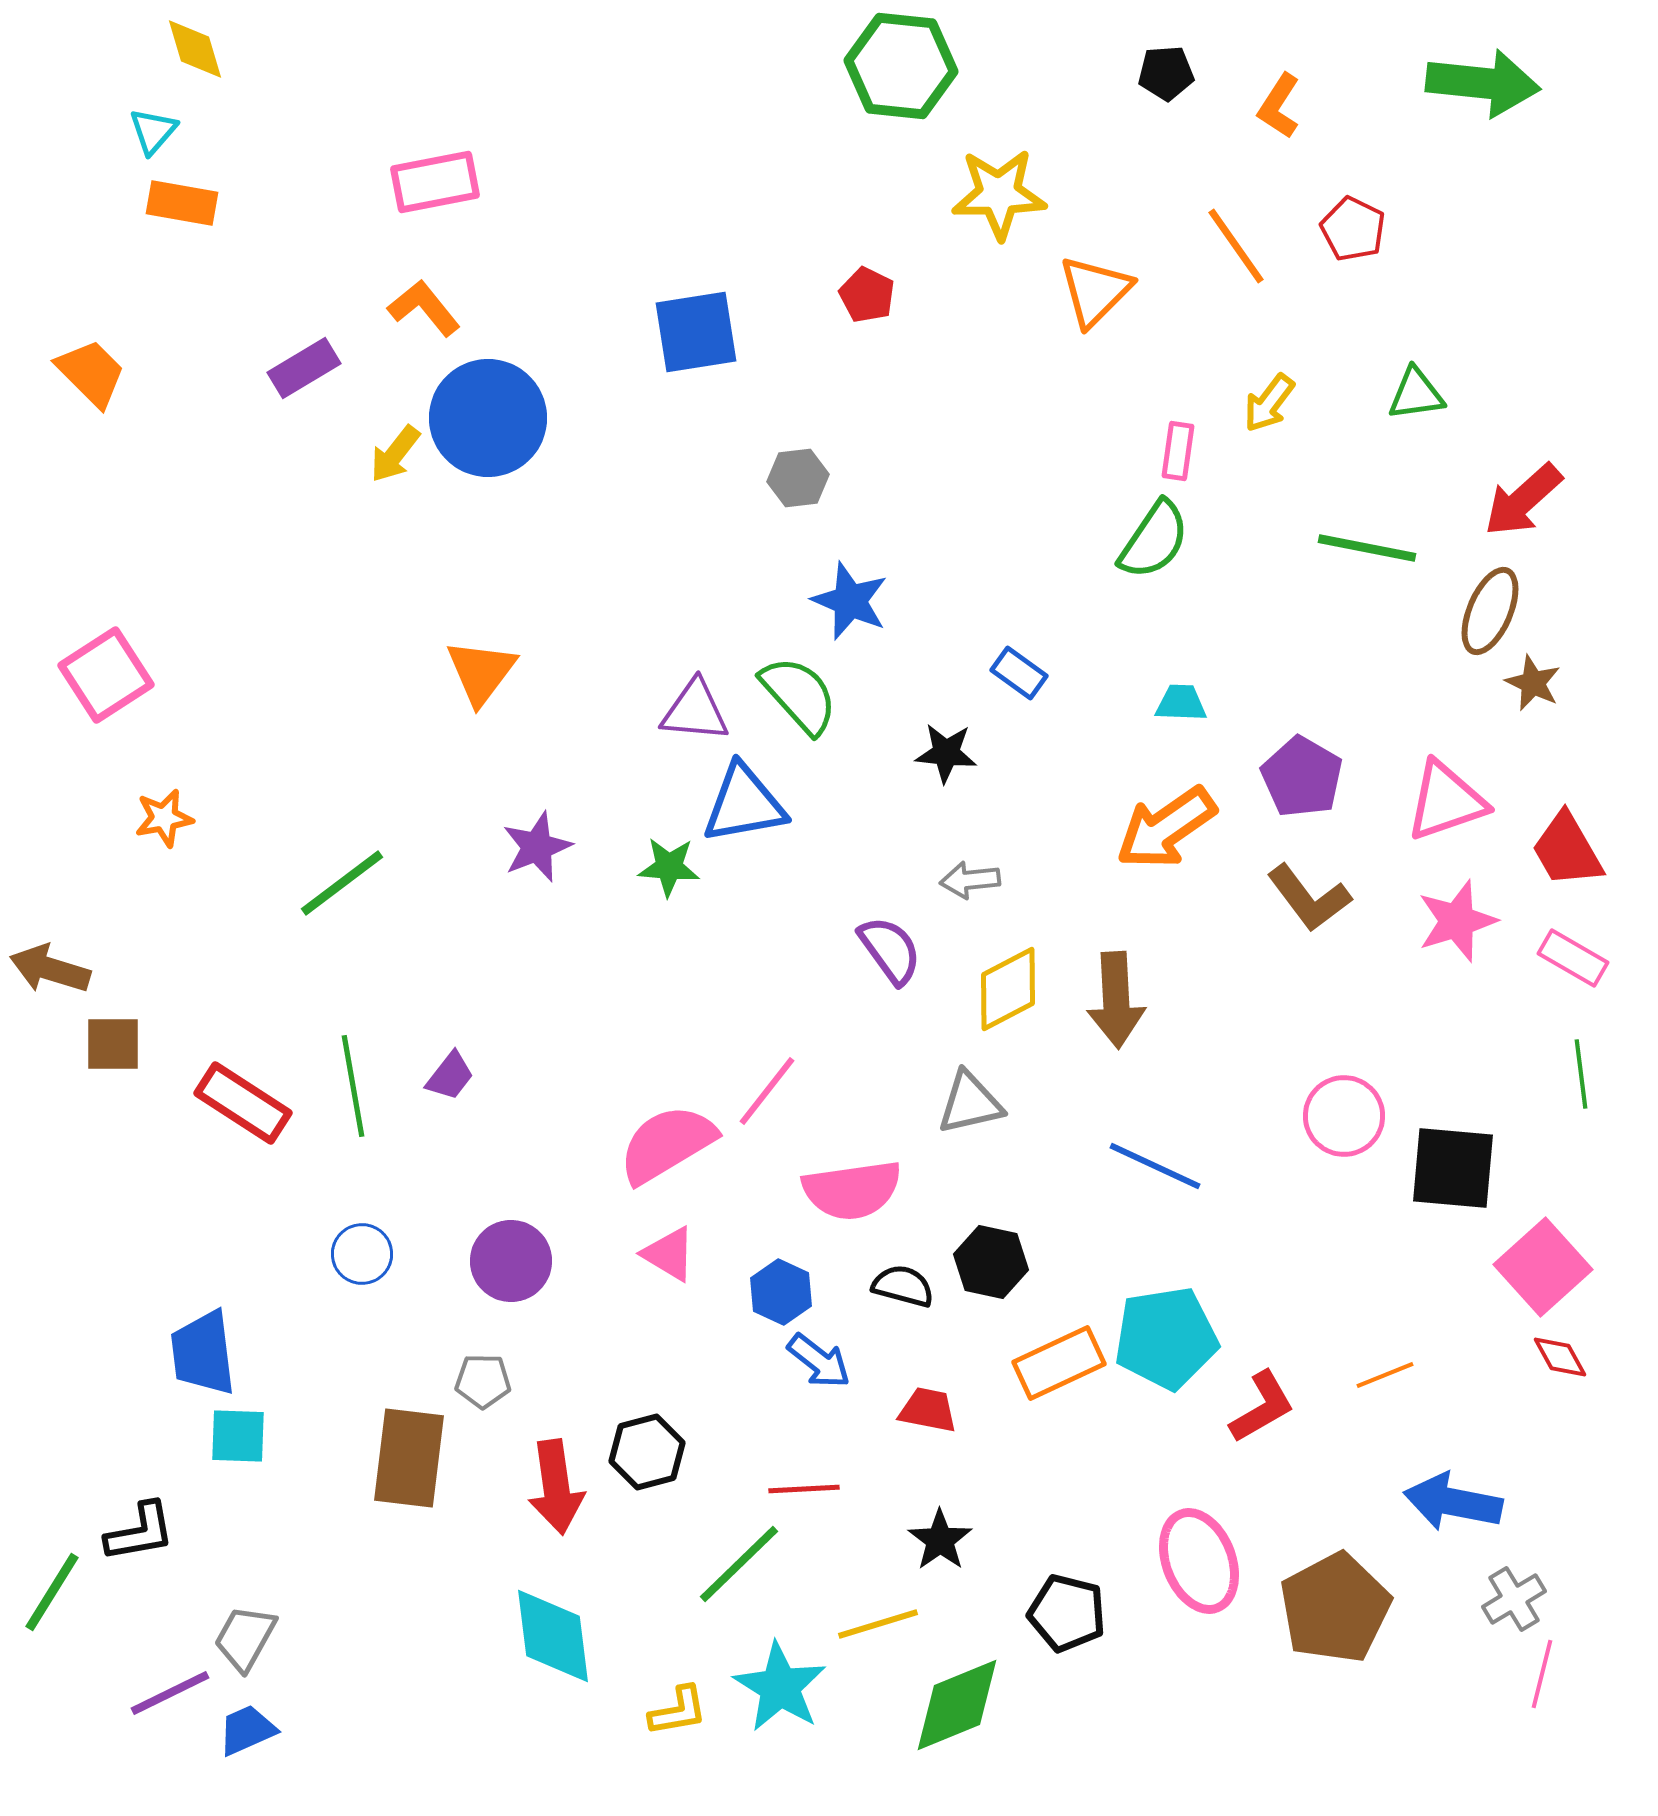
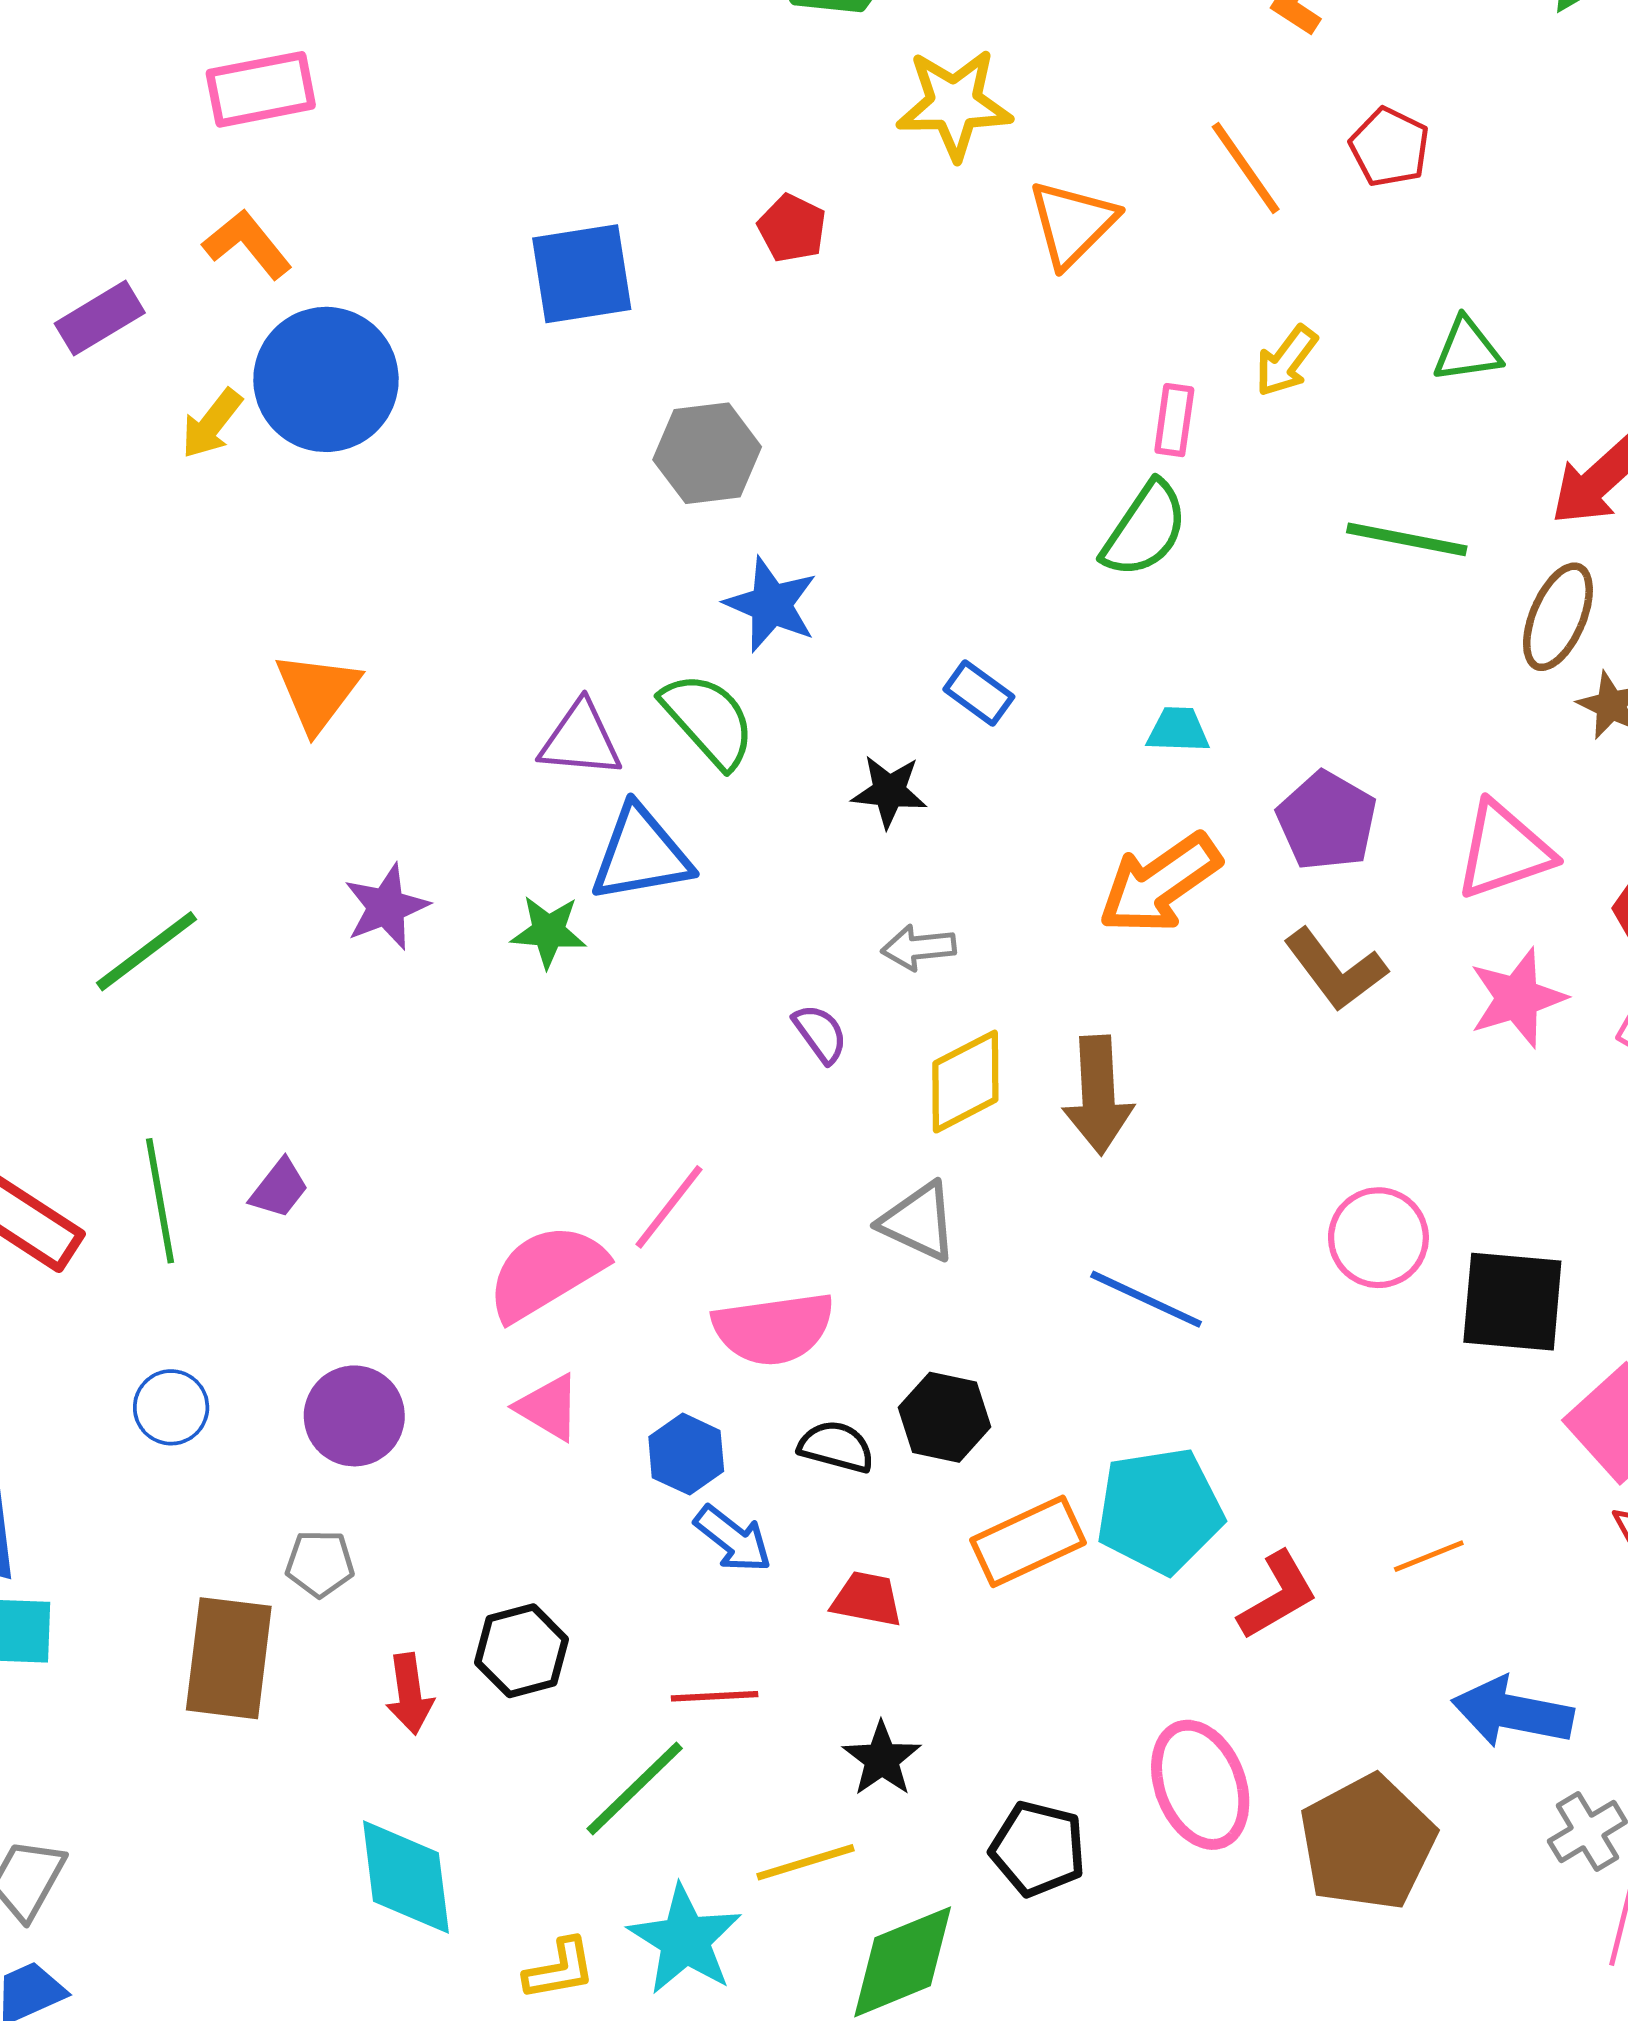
gray hexagon: (798, 478) -> (707, 453), size x1.4
purple semicircle: (890, 950) -> (820, 1034), size x0.7
gray triangle: (970, 1103) -> (919, 1222), turned 38
red arrow: (556, 1487) -> (410, 1694), size x0.7

